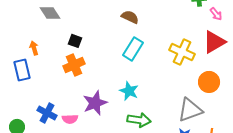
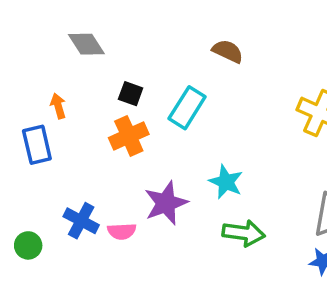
cyan rectangle: (133, 49) -> (187, 108), moved

